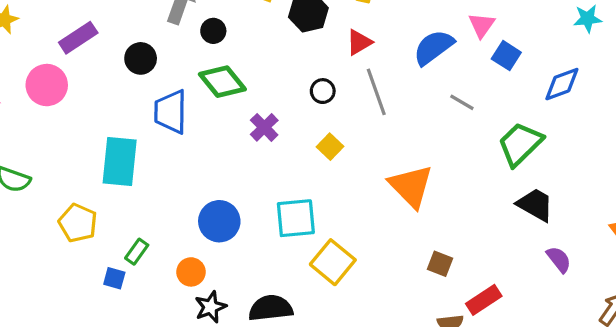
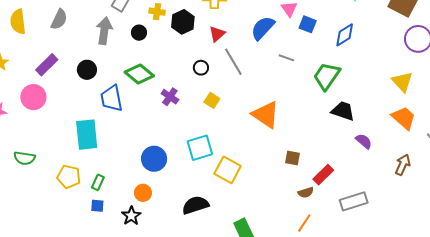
black circle: (213, 31) -> (139, 33), moved
green rectangle: (137, 252) -> (98, 182), moved
black star: (211, 307) -> (131, 216), moved

